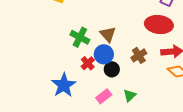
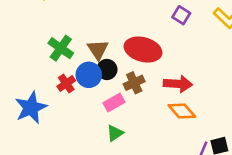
red ellipse: (159, 25) -> (143, 50), moved
black circle: (112, 69) -> (107, 69), moved
pink rectangle: (104, 96) -> (114, 102), moved

